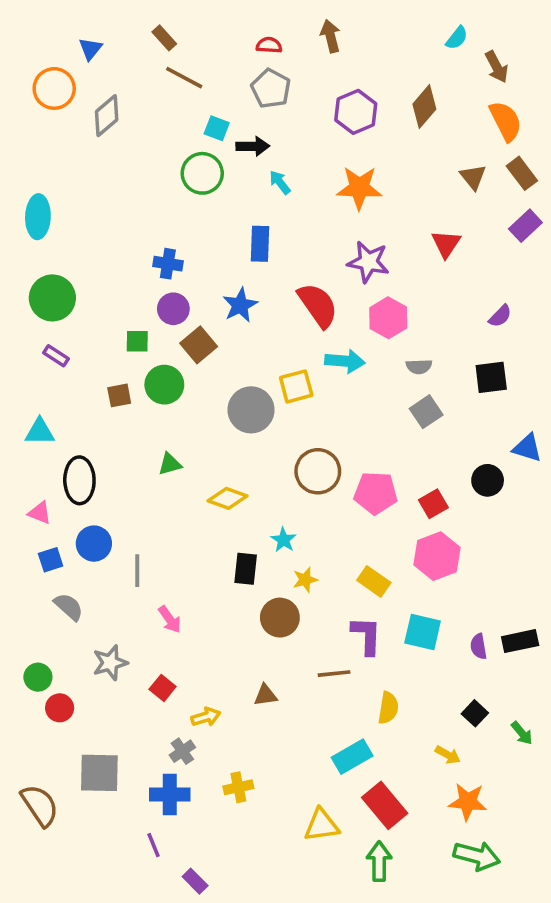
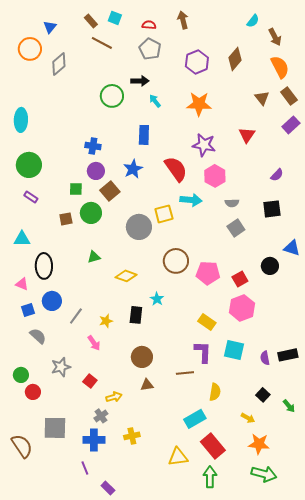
cyan square: (217, 128) -> (115, 18), moved
gray line: (137, 571) -> (76, 316), turned 36
yellow star: (305, 580) -> (106, 321), moved
brown circle: (280, 618) -> (142, 357), moved

